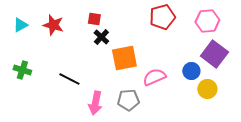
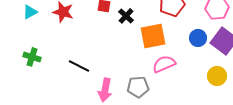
black cross: (101, 37) -> (126, 16), moved
orange square: (124, 58) -> (153, 36), moved
blue circle: (191, 71) -> (198, 38), moved

